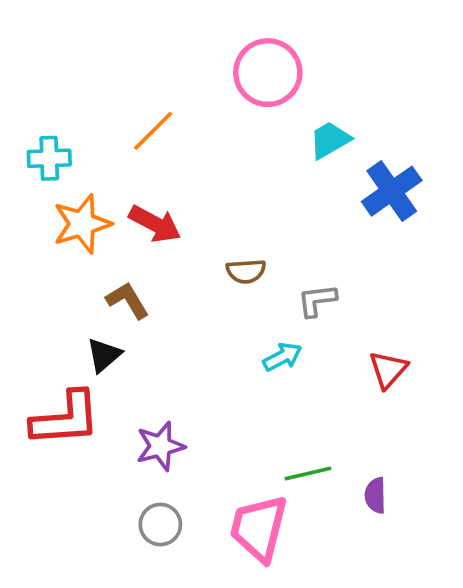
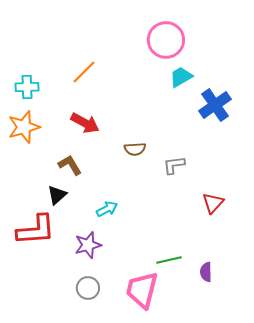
pink circle: (268, 73) -> (166, 40), moved
orange star: (82, 224) -> (24, 127), moved
cyan arrow: (282, 357) -> (107, 209), moved

